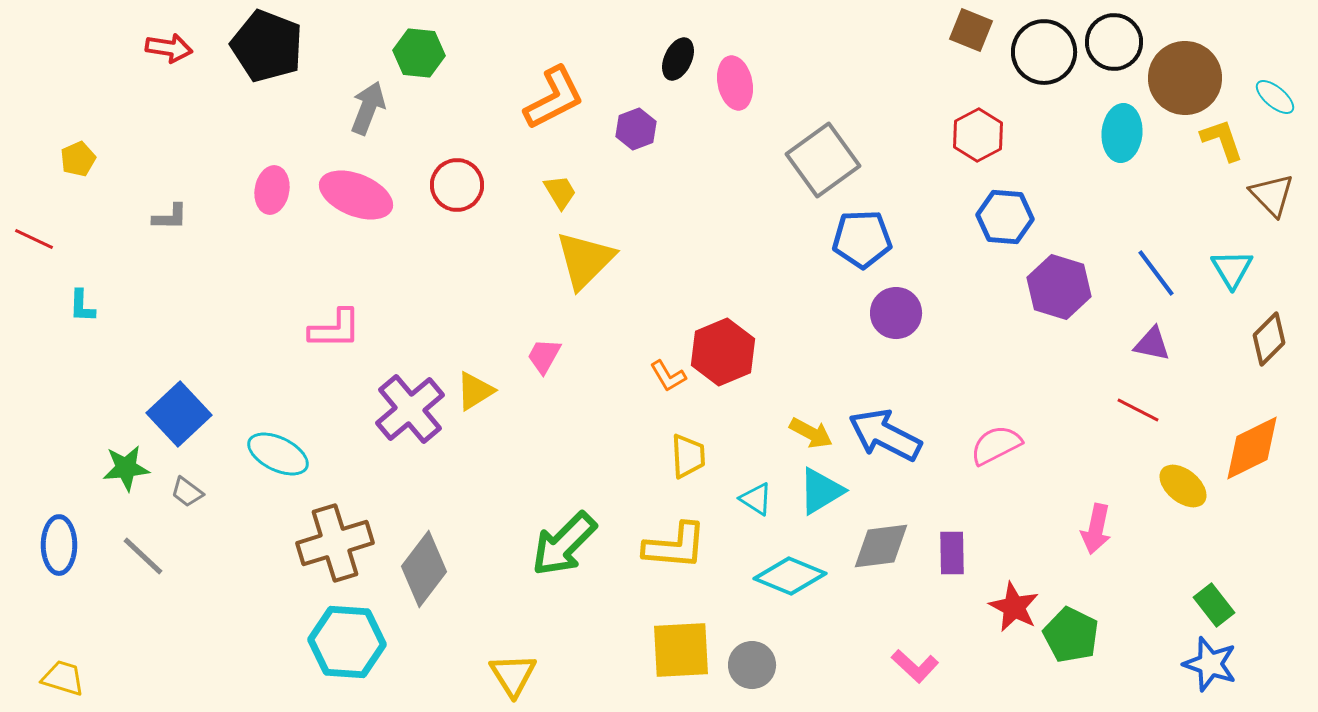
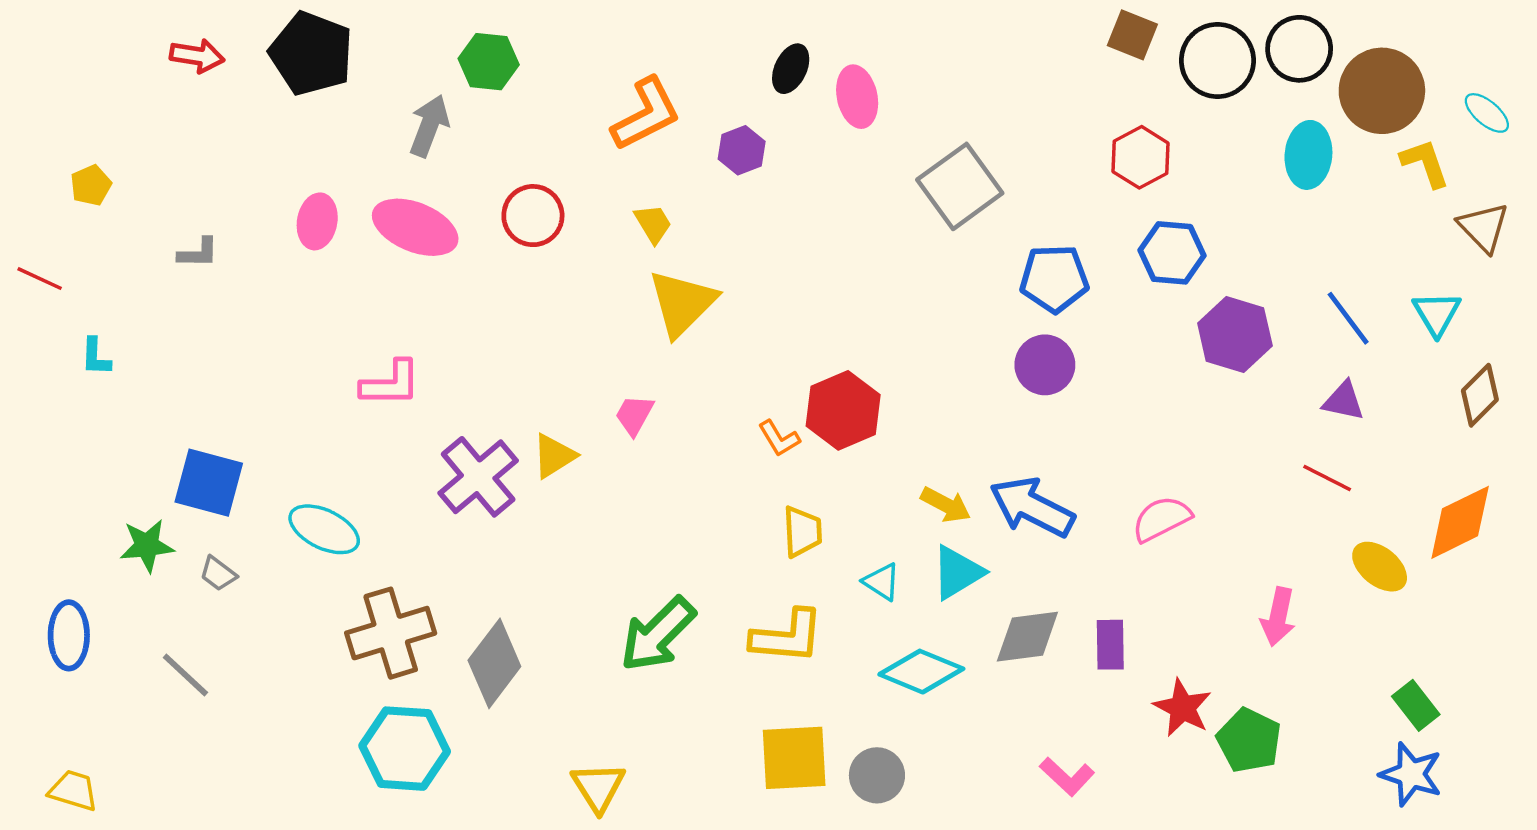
blue pentagon: (862, 239) -> (1054, 279), moved
blue square: (179, 414) -> (209, 483), turned -32
gray line: (143, 556) -> (185, 675), moved

